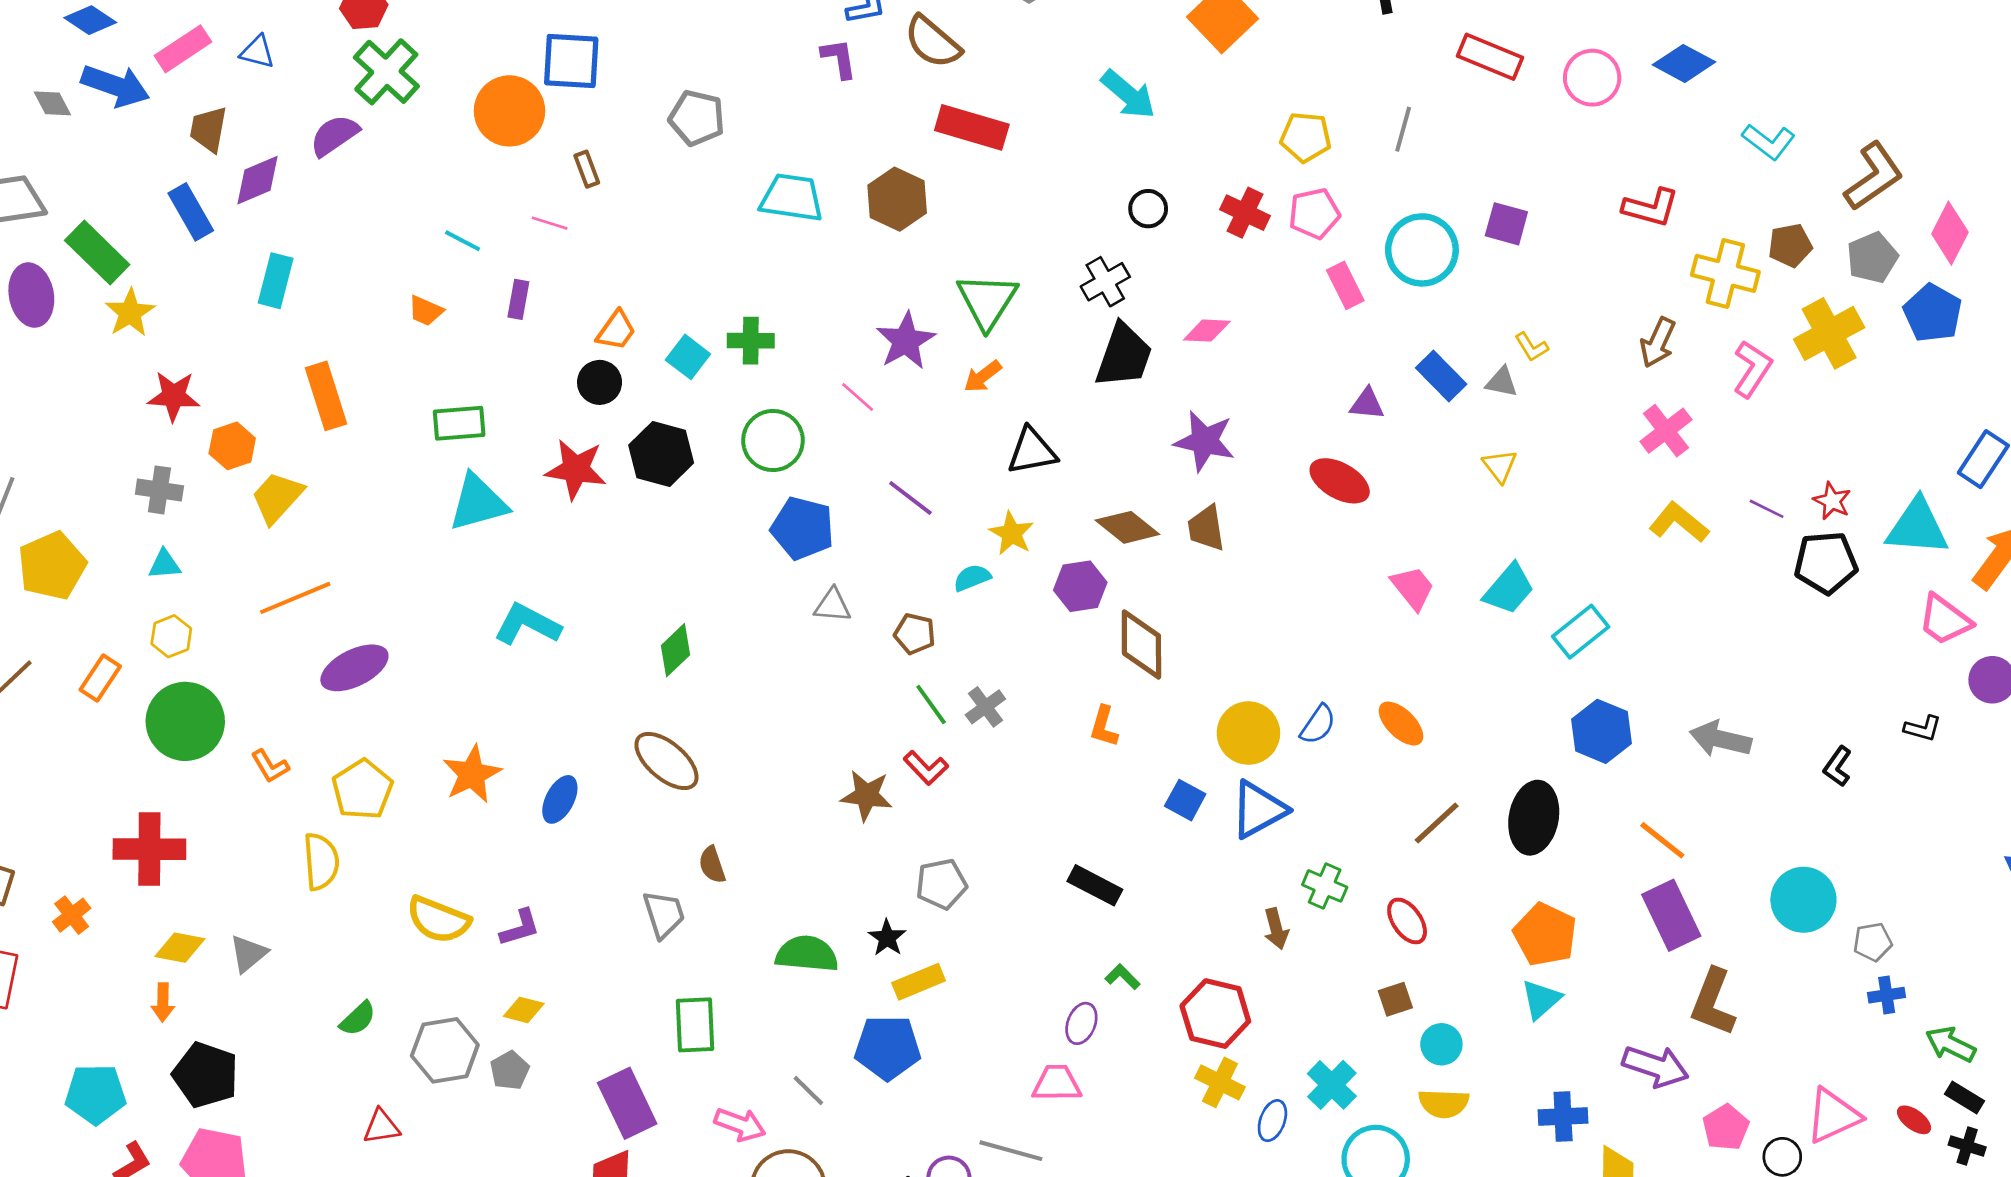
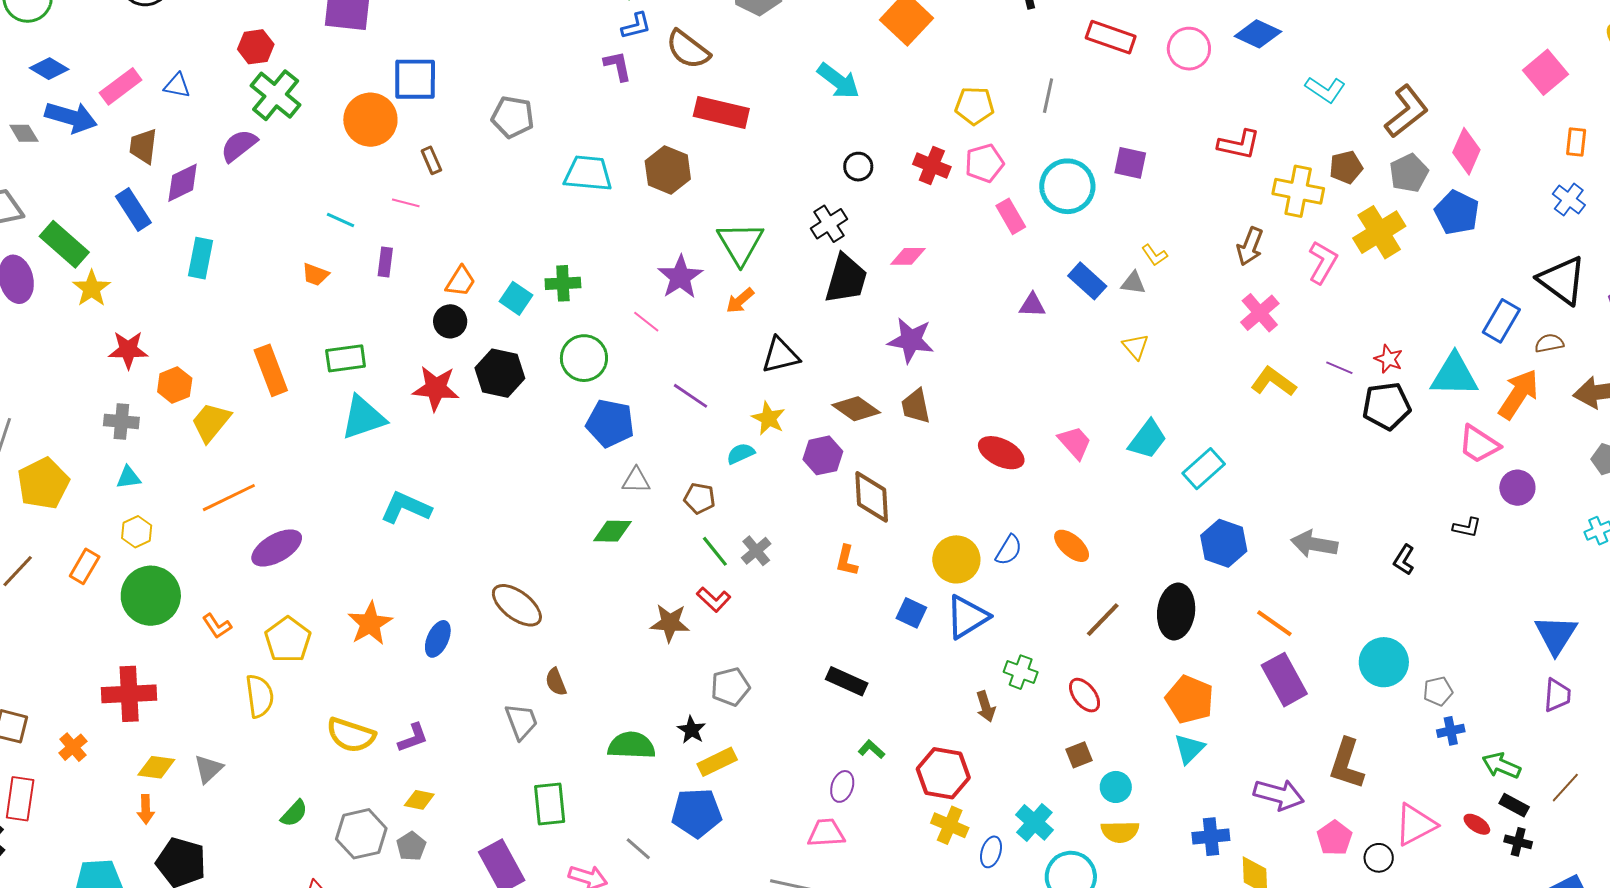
orange rectangle: (326, 396) -> (271, 370), moved
red ellipse: (1340, 481) -> (1001, 453), moved
green diamond: (675, 650) -> (612, 531), moved, turned 48
brown L-shape: (1713, 1002) -> (1347, 764), moved

